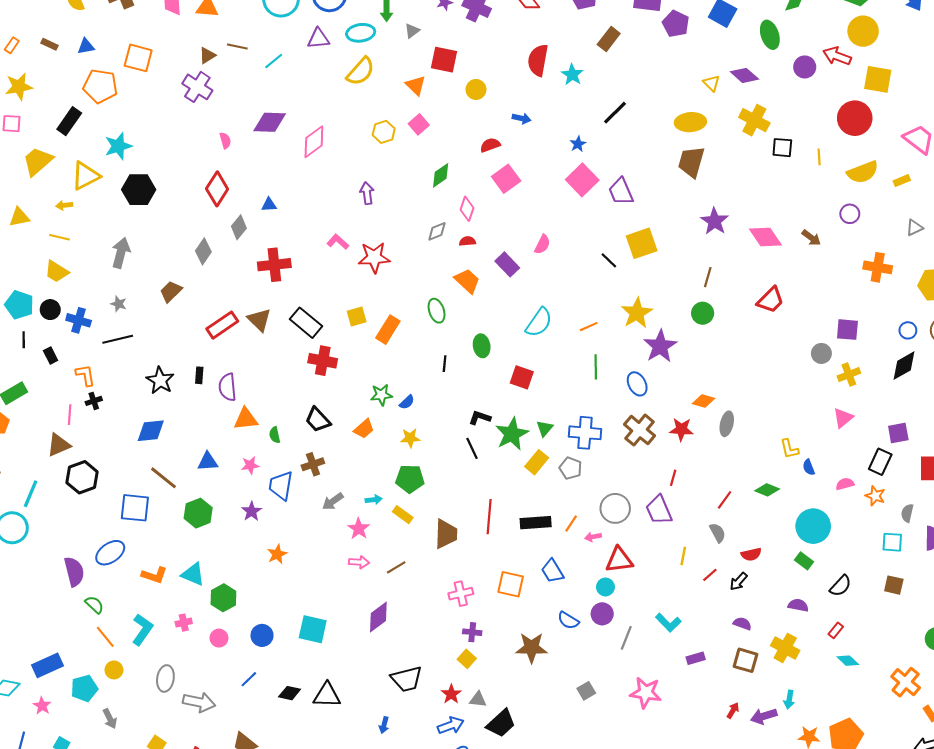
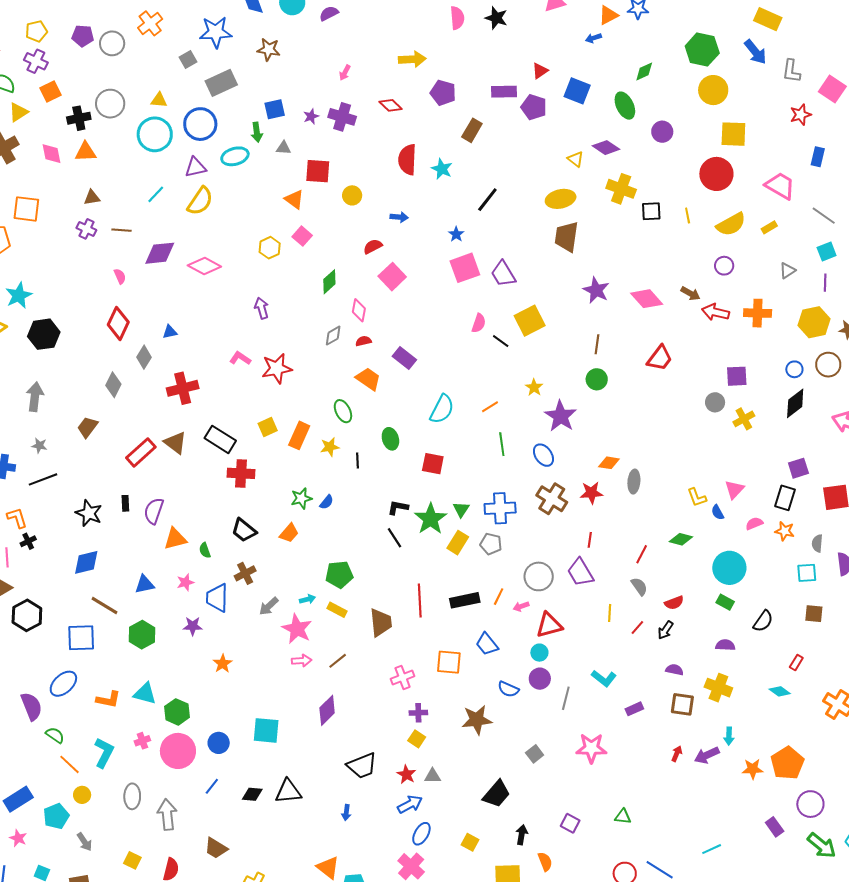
gray triangle: (412, 31) -> (284, 148), turned 49
brown line: (237, 46) -> (122, 230), moved
brown triangle: (207, 55) -> (92, 198), turned 30
red arrow: (837, 56) -> (715, 312), moved
yellow semicircle: (361, 71) -> (200, 201), moved
purple cross: (197, 87) -> (86, 229), size x0.7
pink diamond: (314, 142) -> (204, 266), turned 72
pink square: (582, 180) -> (465, 268), turned 32
pink semicircle: (542, 244) -> (479, 323), moved
yellow star: (637, 313) -> (534, 387), size x0.6
purple semicircle: (228, 387) -> (154, 511), turned 32
pink triangle: (843, 418) -> (734, 489), moved
yellow star: (410, 438) -> (330, 447), moved
purple star: (252, 511) -> (193, 626), turned -30
pink star: (359, 529) -> (297, 629), size x1.4
red rectangle: (836, 630) -> (796, 663), moved
pink circle: (219, 638) -> (178, 751), size x2.0
gray arrow: (199, 702) -> (167, 815), turned -100
black trapezoid: (501, 723) -> (497, 794), moved

